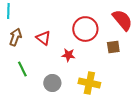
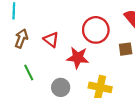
red star: (68, 55) -> (78, 58), size x1.5

